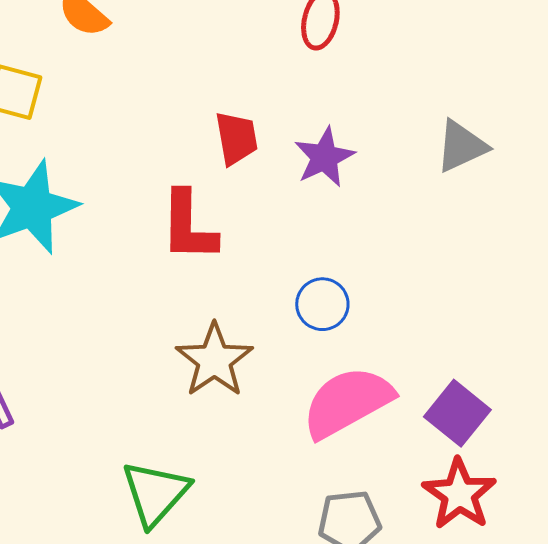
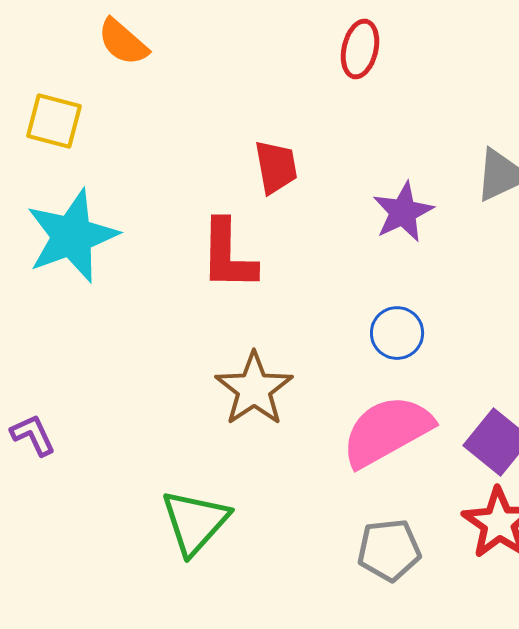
purple star: (324, 157) -> (403, 212), moved
blue circle: (322, 304) -> (397, 333), moved

